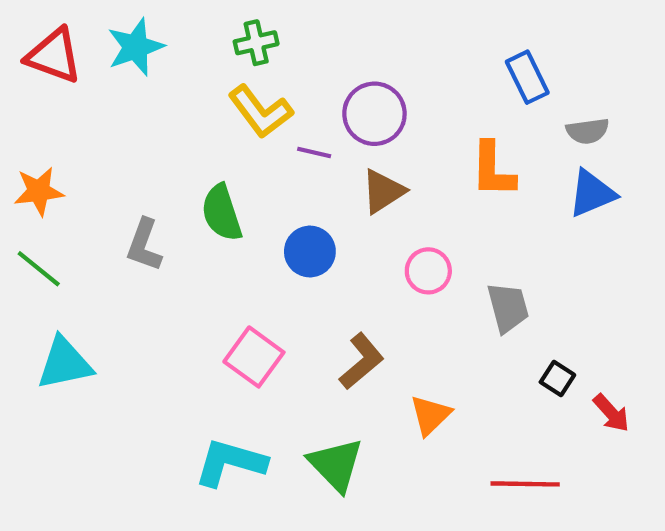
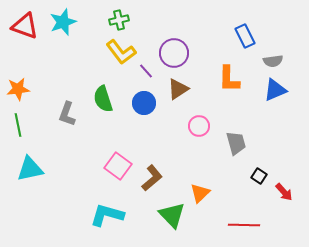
purple line: (314, 152) -> (146, 71), turned 35
blue circle: (310, 252) -> (144, 103), moved
green line: (39, 269) -> (18, 125), turned 40
brown L-shape: (362, 361) -> (152, 178), moved
green triangle: (336, 465) -> (172, 215), moved

